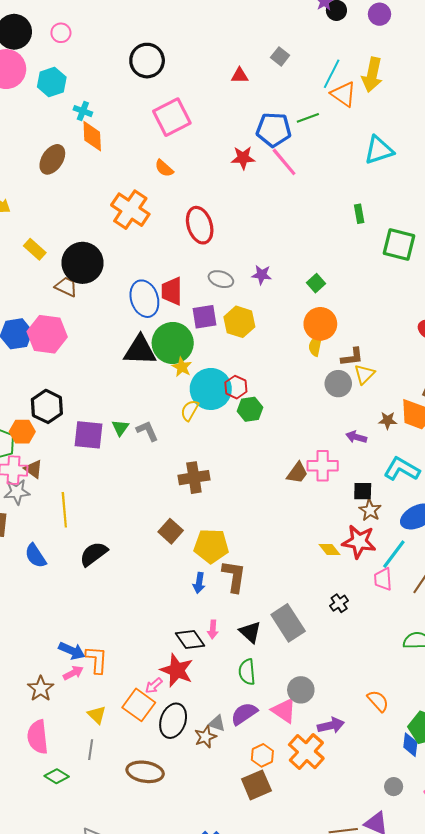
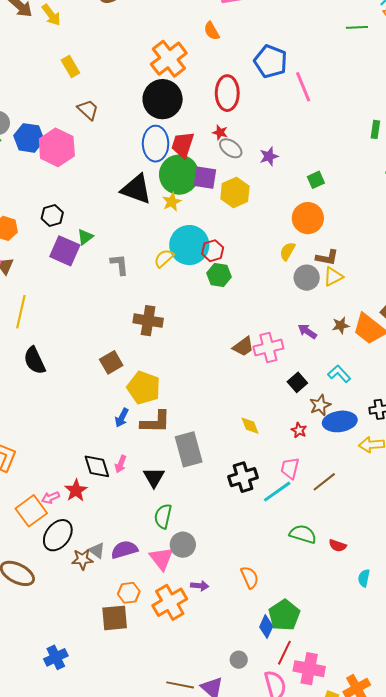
blue pentagon: (274, 130) -> (271, 61), moved
red star: (243, 158) -> (220, 132), moved, size x0.7
pink line: (284, 162) -> (303, 87), moved
black circle: (83, 263) -> (163, 99), moved
purple star: (262, 275) -> (269, 156), turned 30
green circle: (173, 343) -> (179, 175), moved
yellow semicircle: (315, 346) -> (287, 251), moved
yellow star: (182, 367) -> (172, 202), moved
black hexagon: (47, 406) -> (52, 215), moved, size x0.7
brown star: (388, 420) -> (341, 325), turned -30
green triangle: (120, 428) -> (85, 237), moved
pink cross: (323, 466) -> (268, 348), turned -32
cyan L-shape: (402, 469) -> (339, 374), size x0.7
black square: (363, 491) -> (297, 382), turned 30
brown star: (370, 510) -> (320, 405), moved
red star: (359, 542) -> (299, 430), moved, size x0.5
black semicircle: (94, 554) -> (35, 360), turned -96
cyan line: (394, 554) -> (277, 492), moved
brown L-shape: (234, 576) -> (155, 422), turned 64
black cross: (339, 603) -> (243, 477), size x1.6
gray rectangle: (288, 623) -> (189, 449), moved
red star: (177, 670) -> (76, 490), size x0.7
green semicircle: (247, 672) -> (163, 516), moved
purple arrow: (331, 725) -> (200, 586), size x0.7

